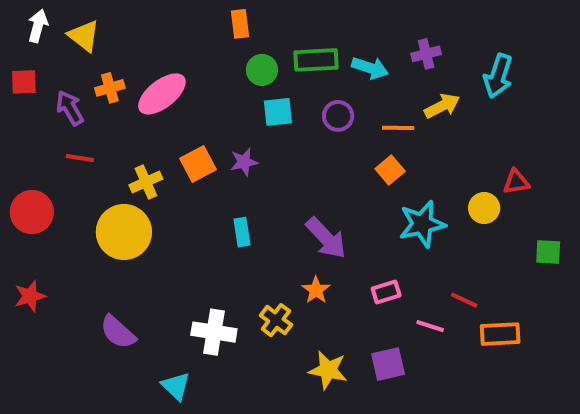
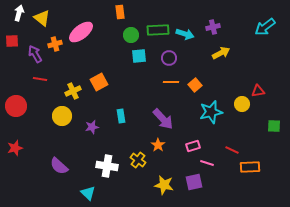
cyan arrow: (498, 76) -> (265, 27), moved, turned 35
pink ellipse: (162, 94) -> (81, 32), moved
orange line: (398, 128) -> (171, 82), moved
purple star: (244, 162) -> (92, 127), moved
yellow circle: (124, 232) -> (62, 116), size x0.7
pink line: (430, 326) -> (207, 163), moved

